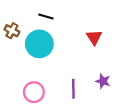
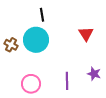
black line: (46, 16) -> (42, 15), turned 64
brown cross: (12, 31) -> (11, 45), moved

